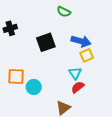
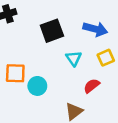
yellow square: (87, 55) -> (106, 58), moved
cyan triangle: (75, 73) -> (74, 58), moved

